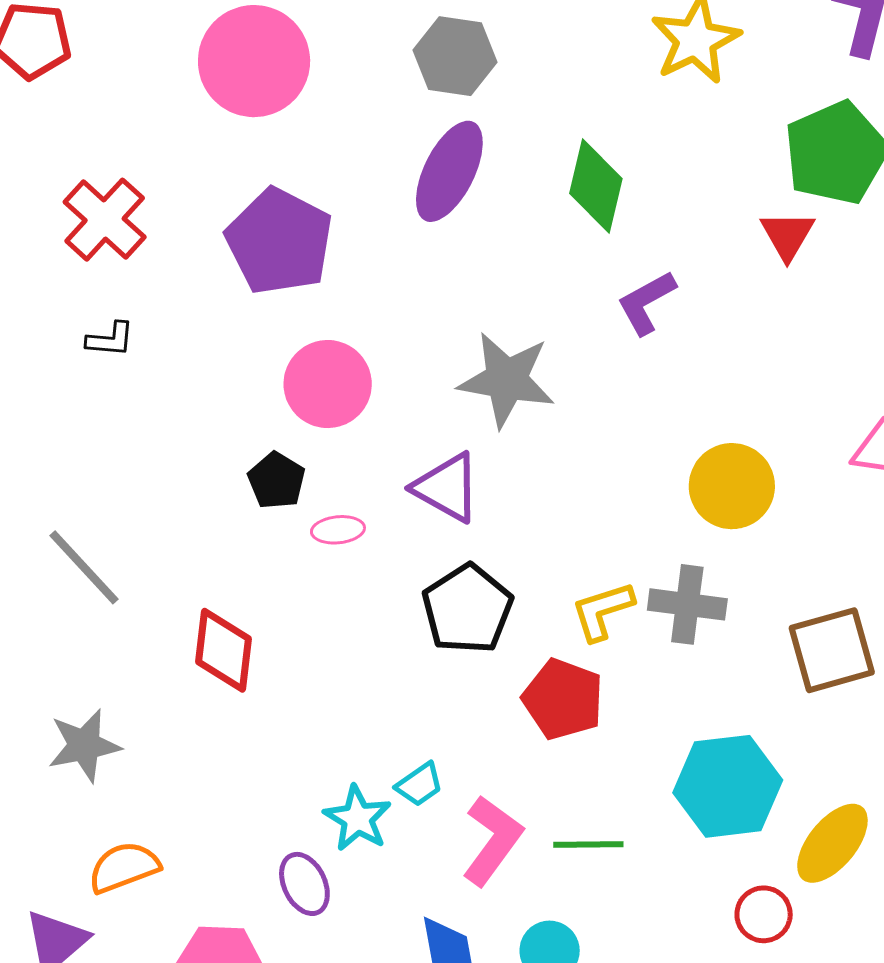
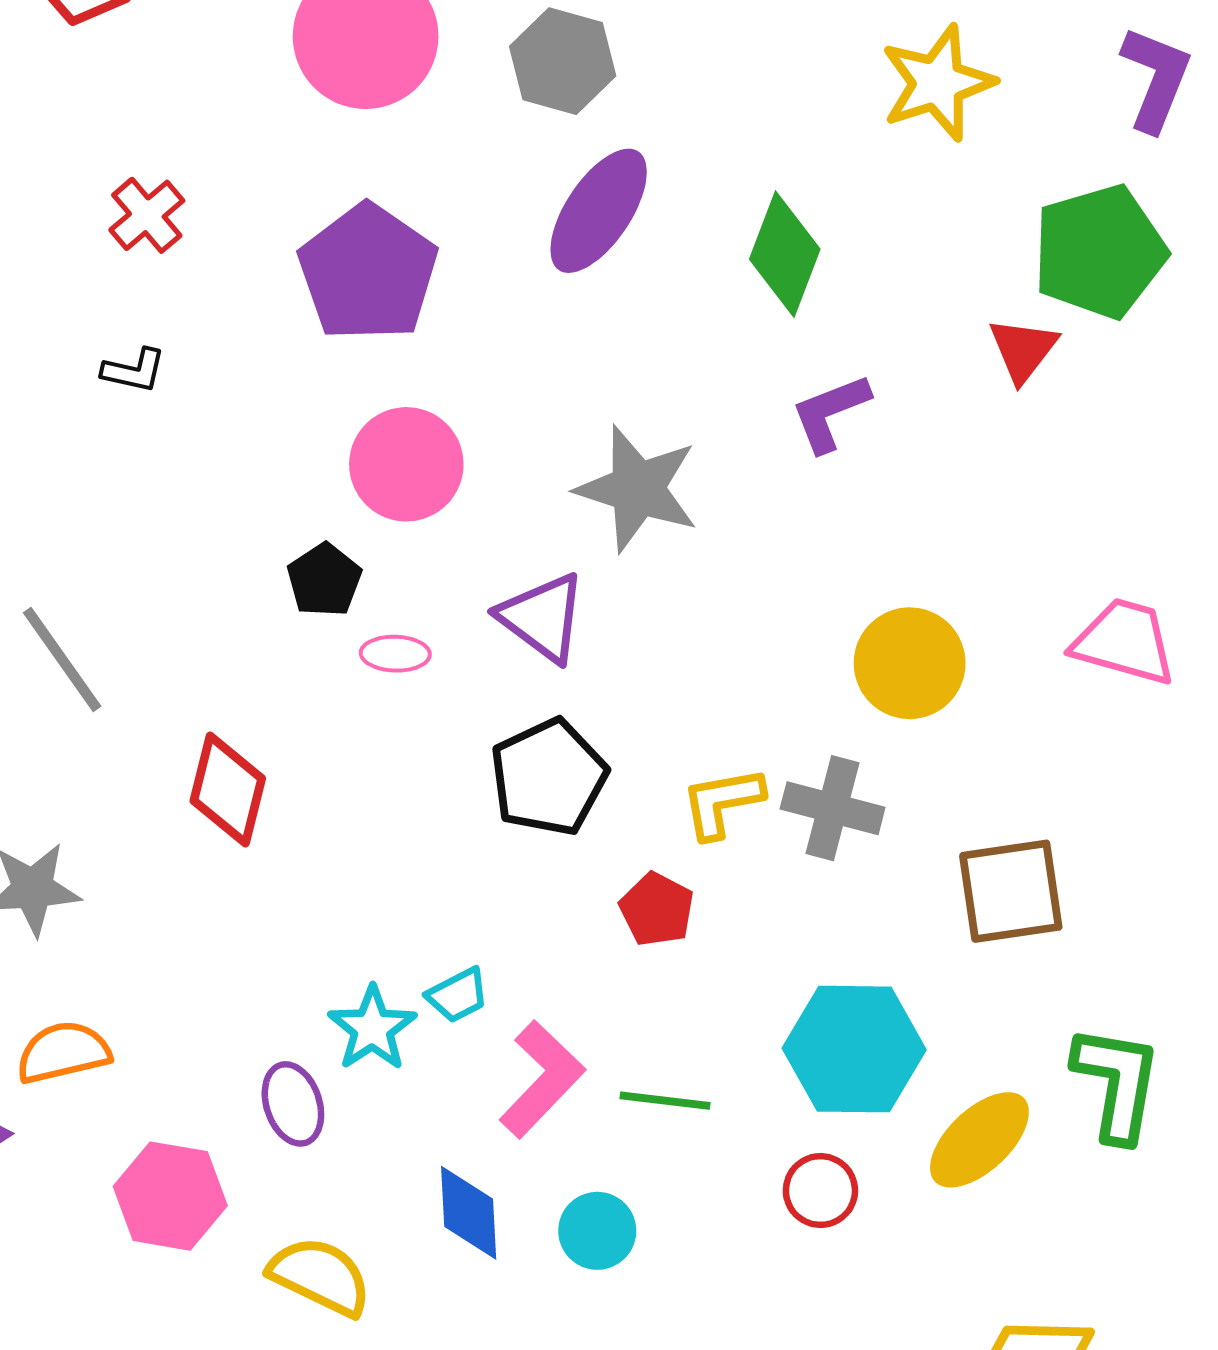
gray hexagon: (455, 56) -> (563, 61), moved
red cross: (105, 220) -> (147, 215), size x0.7
red pentagon: (563, 699) -> (657, 909), size x0.7
red circle: (764, 914) -> (820, 1191), moved

